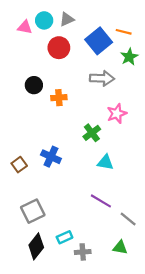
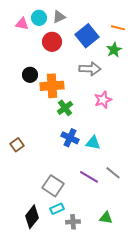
orange line: (124, 32) -> (118, 28), moved
orange cross: (59, 98) -> (52, 86), size x1.6
green cross: (92, 133) -> (65, 108), moved
blue cross: (51, 157) -> (70, 138), moved
gray square: (33, 211) -> (53, 186), moved, turned -30
gray line: (128, 219) -> (113, 173), moved

